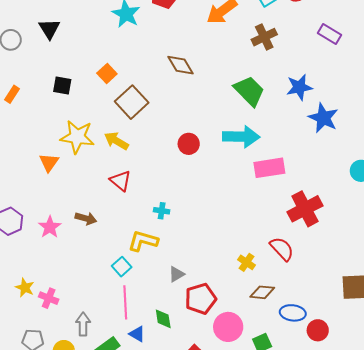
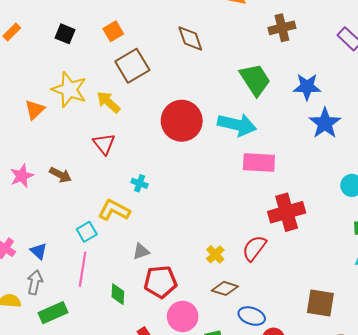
red circle: (189, 144) -> (182, 121), size x1.8
red semicircle: (282, 249) -> (254, 248), turned -112
blue triangle: (137, 334) -> (39, 251), moved

